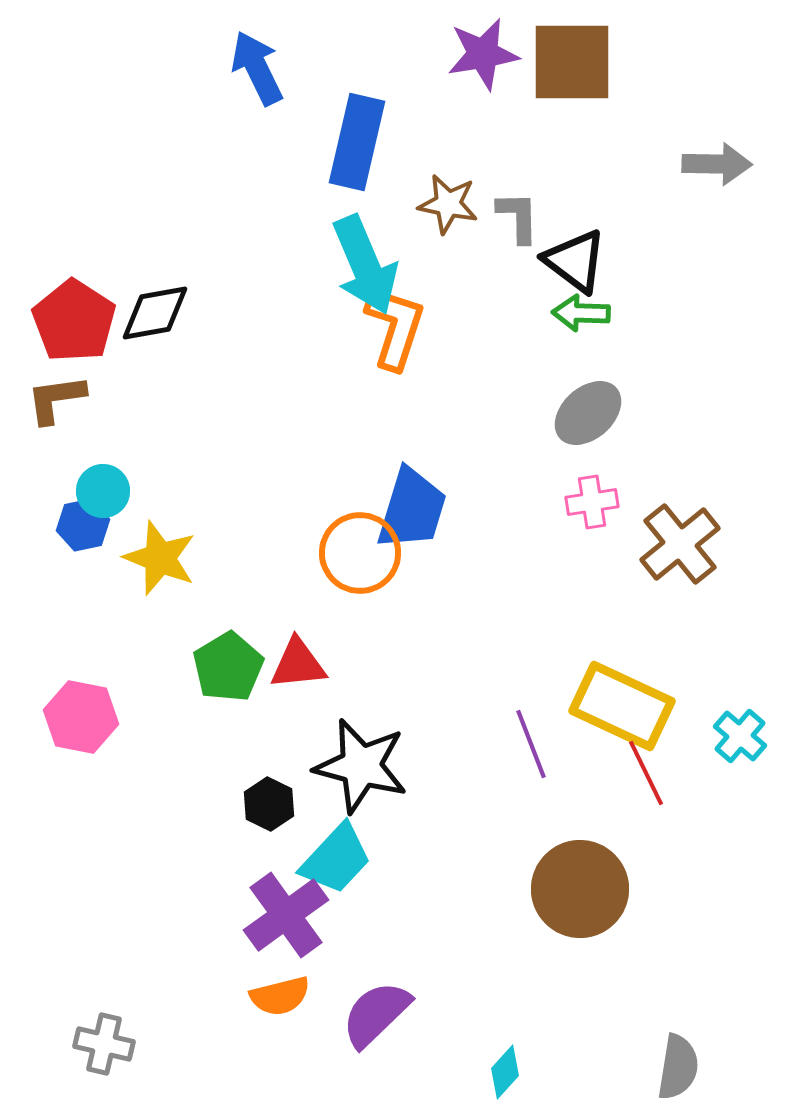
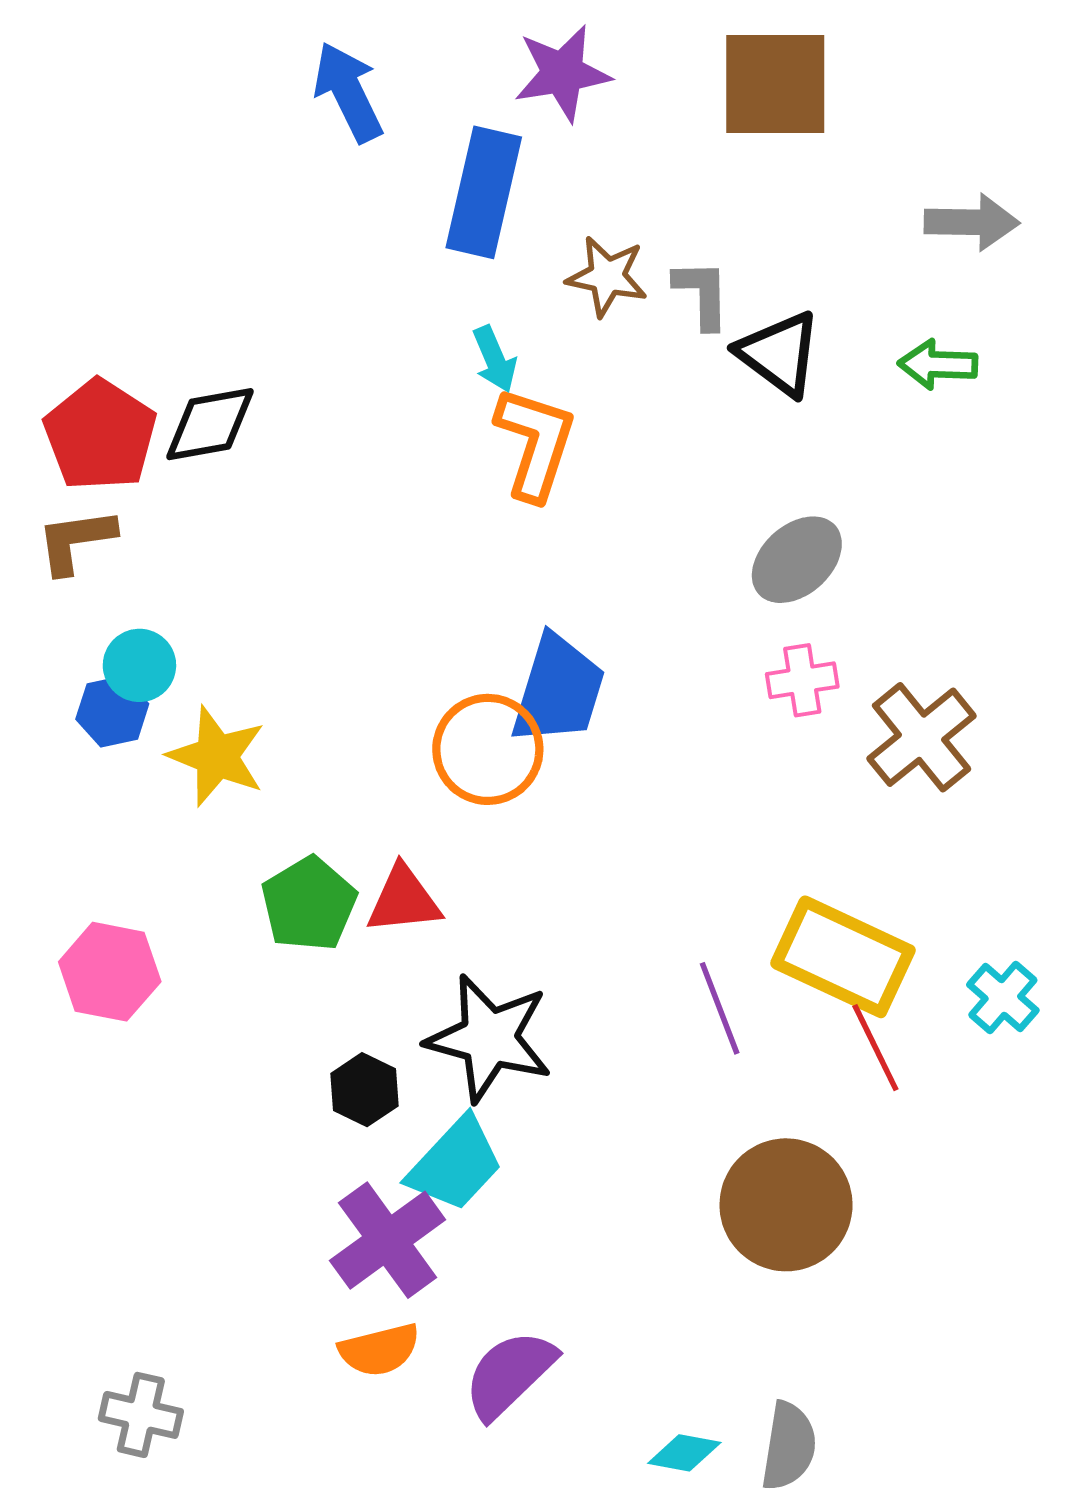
purple star: (483, 54) -> (562, 73), moved
cyan arrow: (365, 265) -> (495, 359), size x0.5
green arrow: (581, 313) -> (938, 365), moved
gray semicircle: (678, 1067) -> (789, 1446), moved
cyan diamond: (505, 1072) -> (684, 1453), turned 58

